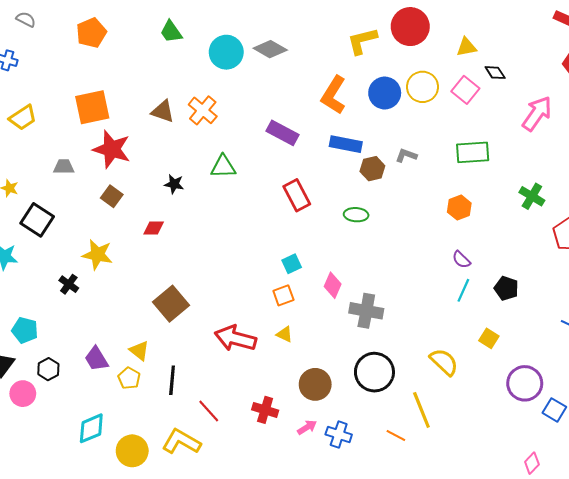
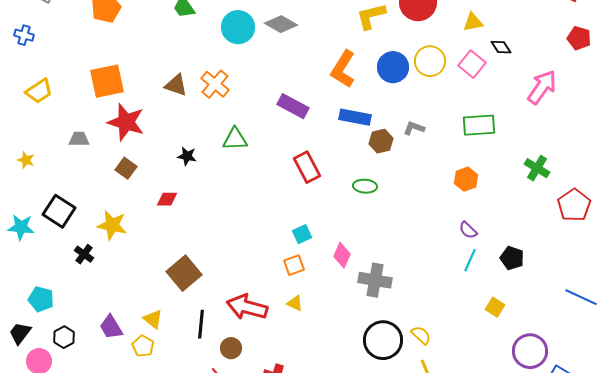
black square: (37, 220) -> (59, 211), moved
yellow semicircle: (444, 362) -> (421, 335), moved, size x0.7
black line: (172, 380) -> (201, 324), moved
brown circle: (315, 384) -> (231, 348), moved, size x0.7

